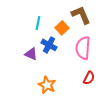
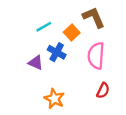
cyan line: (38, 23) -> (44, 27), turned 48

